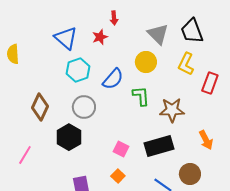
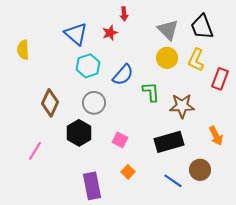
yellow circle: (146, 62) -> (167, 58), moved
pink square: (121, 149) -> (120, 140), moved

